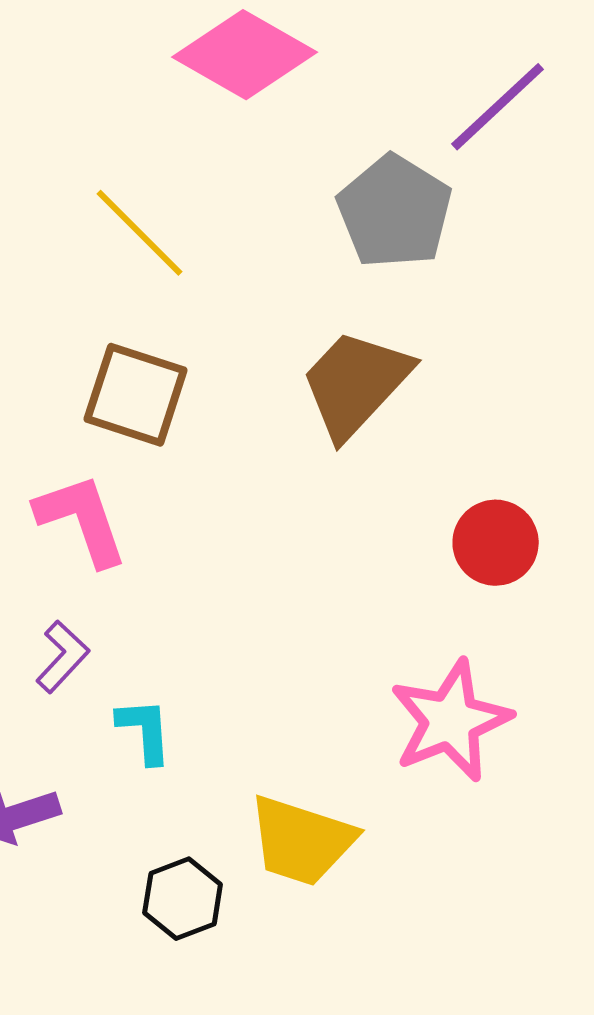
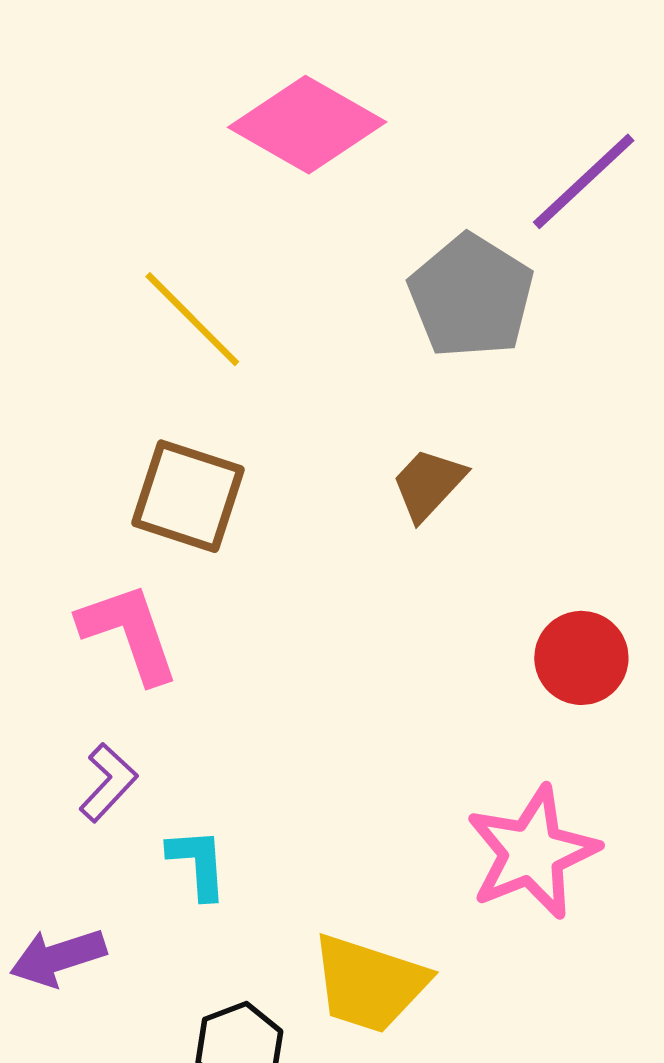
brown trapezoid: (356, 384) -> (428, 484), size x0.6

